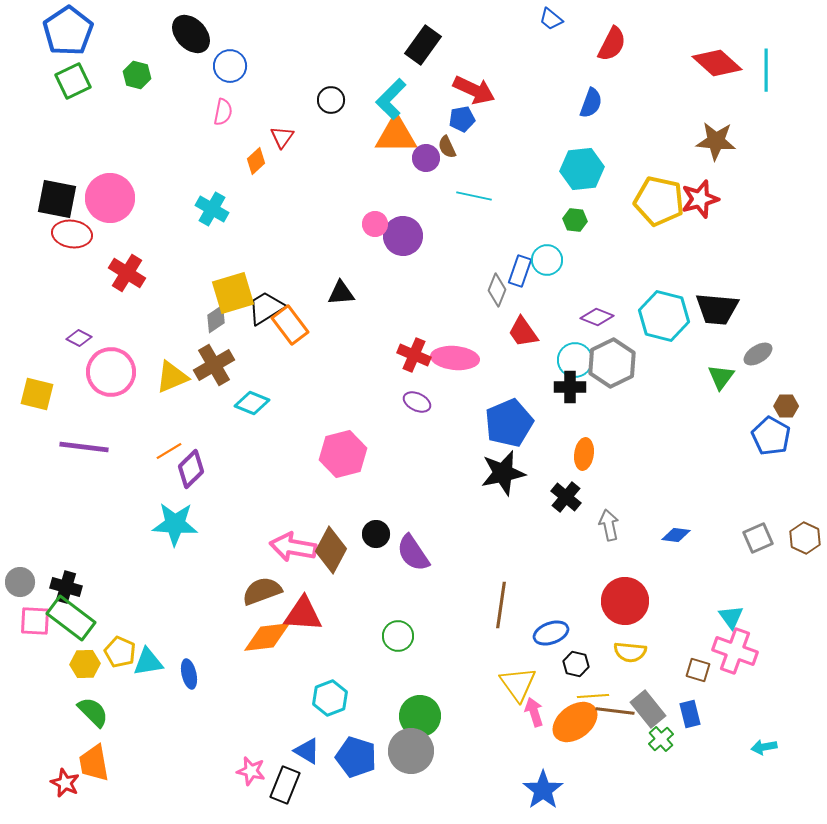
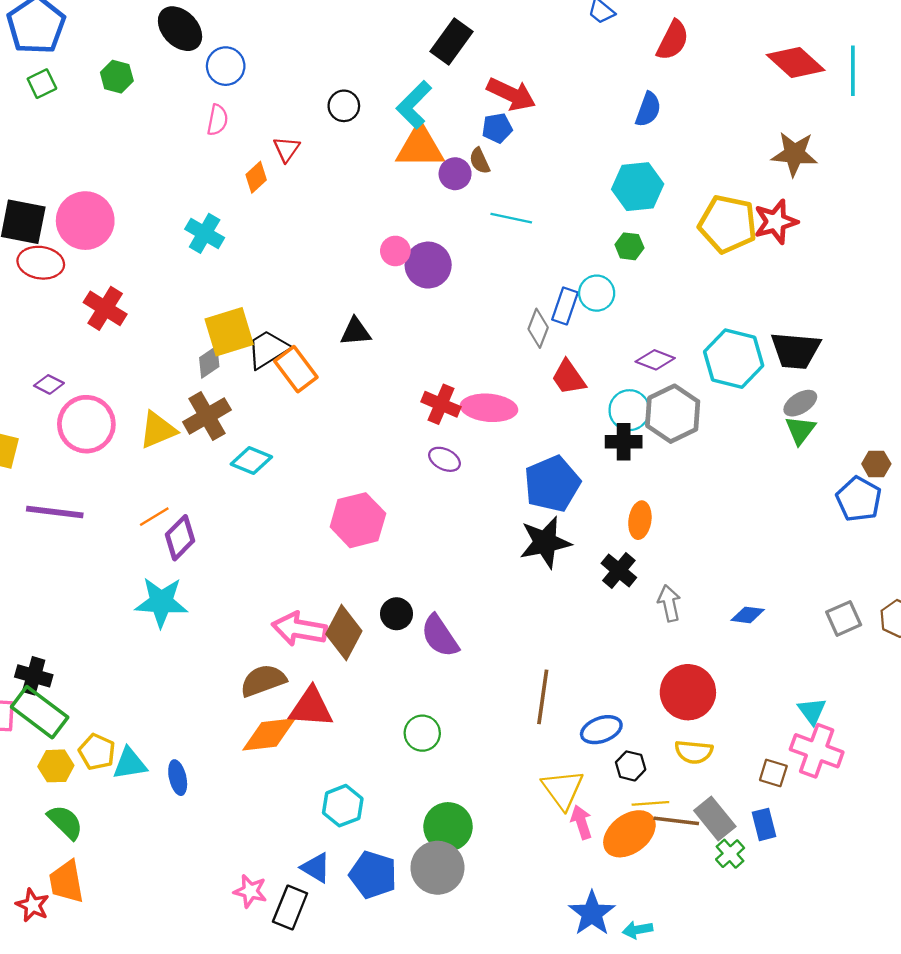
green square: (73, 81) -> (42, 84), size x0.7
gray ellipse: (758, 354) -> (800, 403), moved
cyan arrow: (764, 747) -> (638, 930), moved

